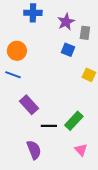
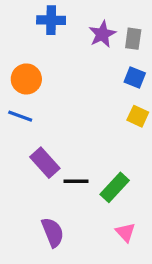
gray rectangle: (85, 33) -> (133, 39), moved
blue square: (68, 50) -> (135, 77), moved
black line: (49, 126) -> (76, 181), moved

